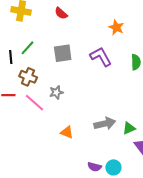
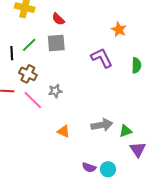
red semicircle: (61, 13) -> (58, 19), moved
gray square: (63, 53) -> (56, 43), moved

